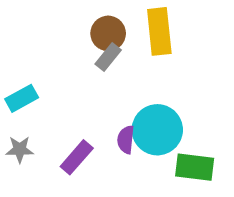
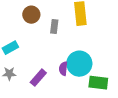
brown circle: (108, 33) -> (31, 15), moved
gray rectangle: (108, 57) -> (54, 27), turned -32

